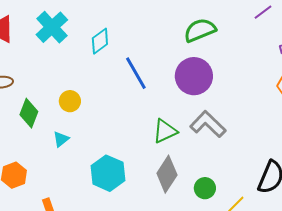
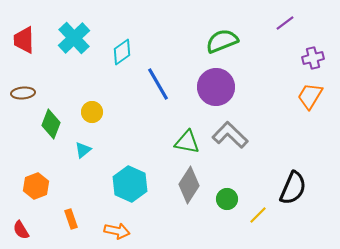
green triangle: (165, 131) -> (187, 142), turned 36

